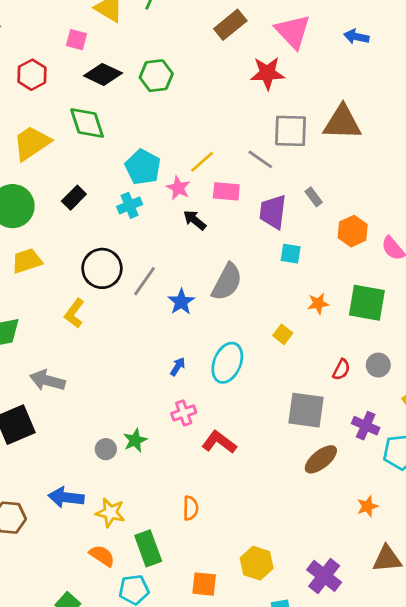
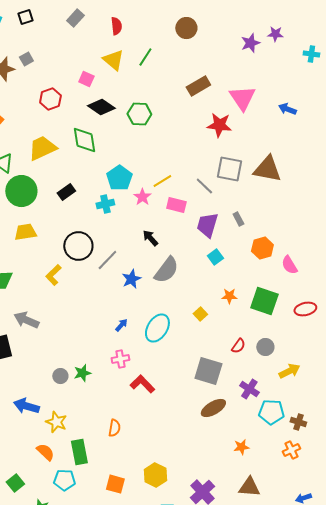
black arrow: (195, 220) -> (150, 238), moved
cyan square: (291, 254) -> (215, 257), turned 35

